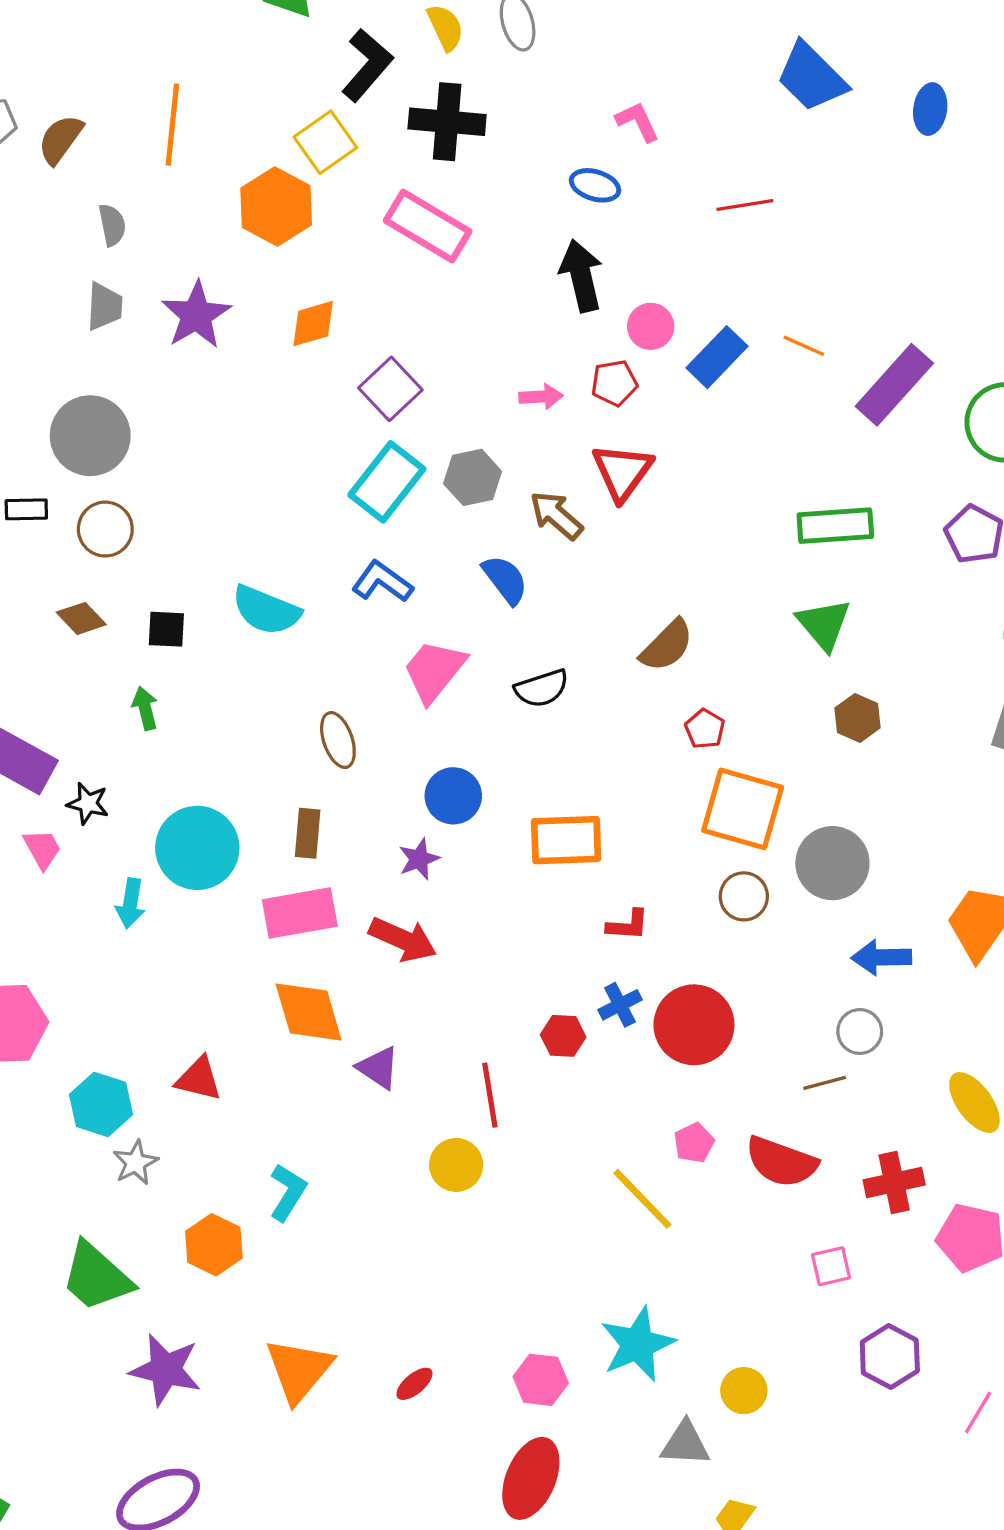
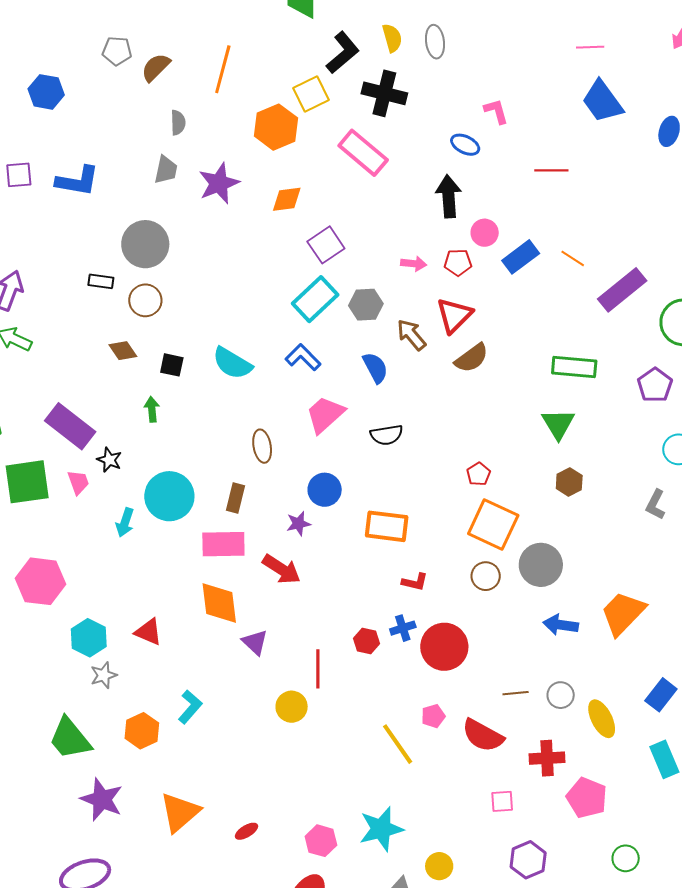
brown semicircle: (667, 646) -> (472, 358), moved
gray circle: (860, 1031) -> (561, 695), moved

